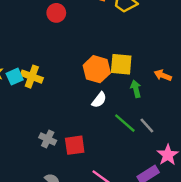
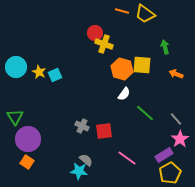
red circle: (56, 13) -> (95, 33), moved
yellow cross: (32, 77) -> (104, 44), moved
green arrow: (136, 89) -> (165, 47), moved
gray line: (147, 126) -> (176, 119), moved

